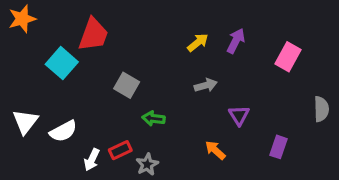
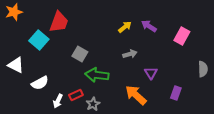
purple arrow: (236, 41) -> (149, 26), turned -84
green arrow: (154, 118) -> (97, 75), size x1.6
white triangle: (25, 122) -> (16, 65), moved, turned -42
orange arrow: (215, 150) -> (136, 95), size x1.6

